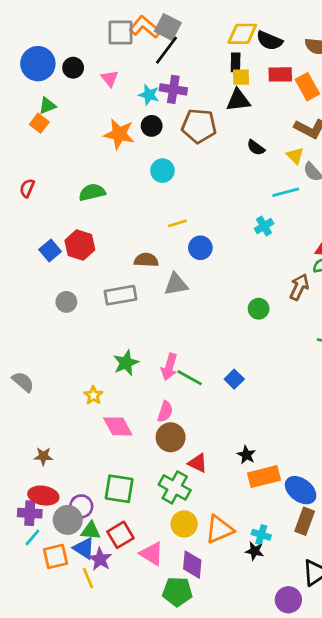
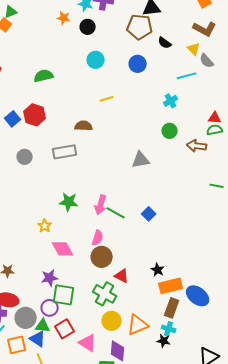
brown pentagon: (199, 126) -> (140, 27), moved
orange star: (119, 134) -> (64, 18), moved, size x0.6
blue circle: (200, 248) -> (138, 64), moved
gray triangle: (176, 284) -> (141, 160), moved
brown arrow: (299, 287) -> (197, 146), turned -108
green circle: (259, 309) -> (170, 131), moved
green star: (126, 363) -> (69, 202), turned 30
purple circle: (81, 506) -> (50, 308), moved
brown rectangle: (305, 521) -> (172, 308), moved
purple star: (100, 559) -> (50, 278), moved, turned 30

